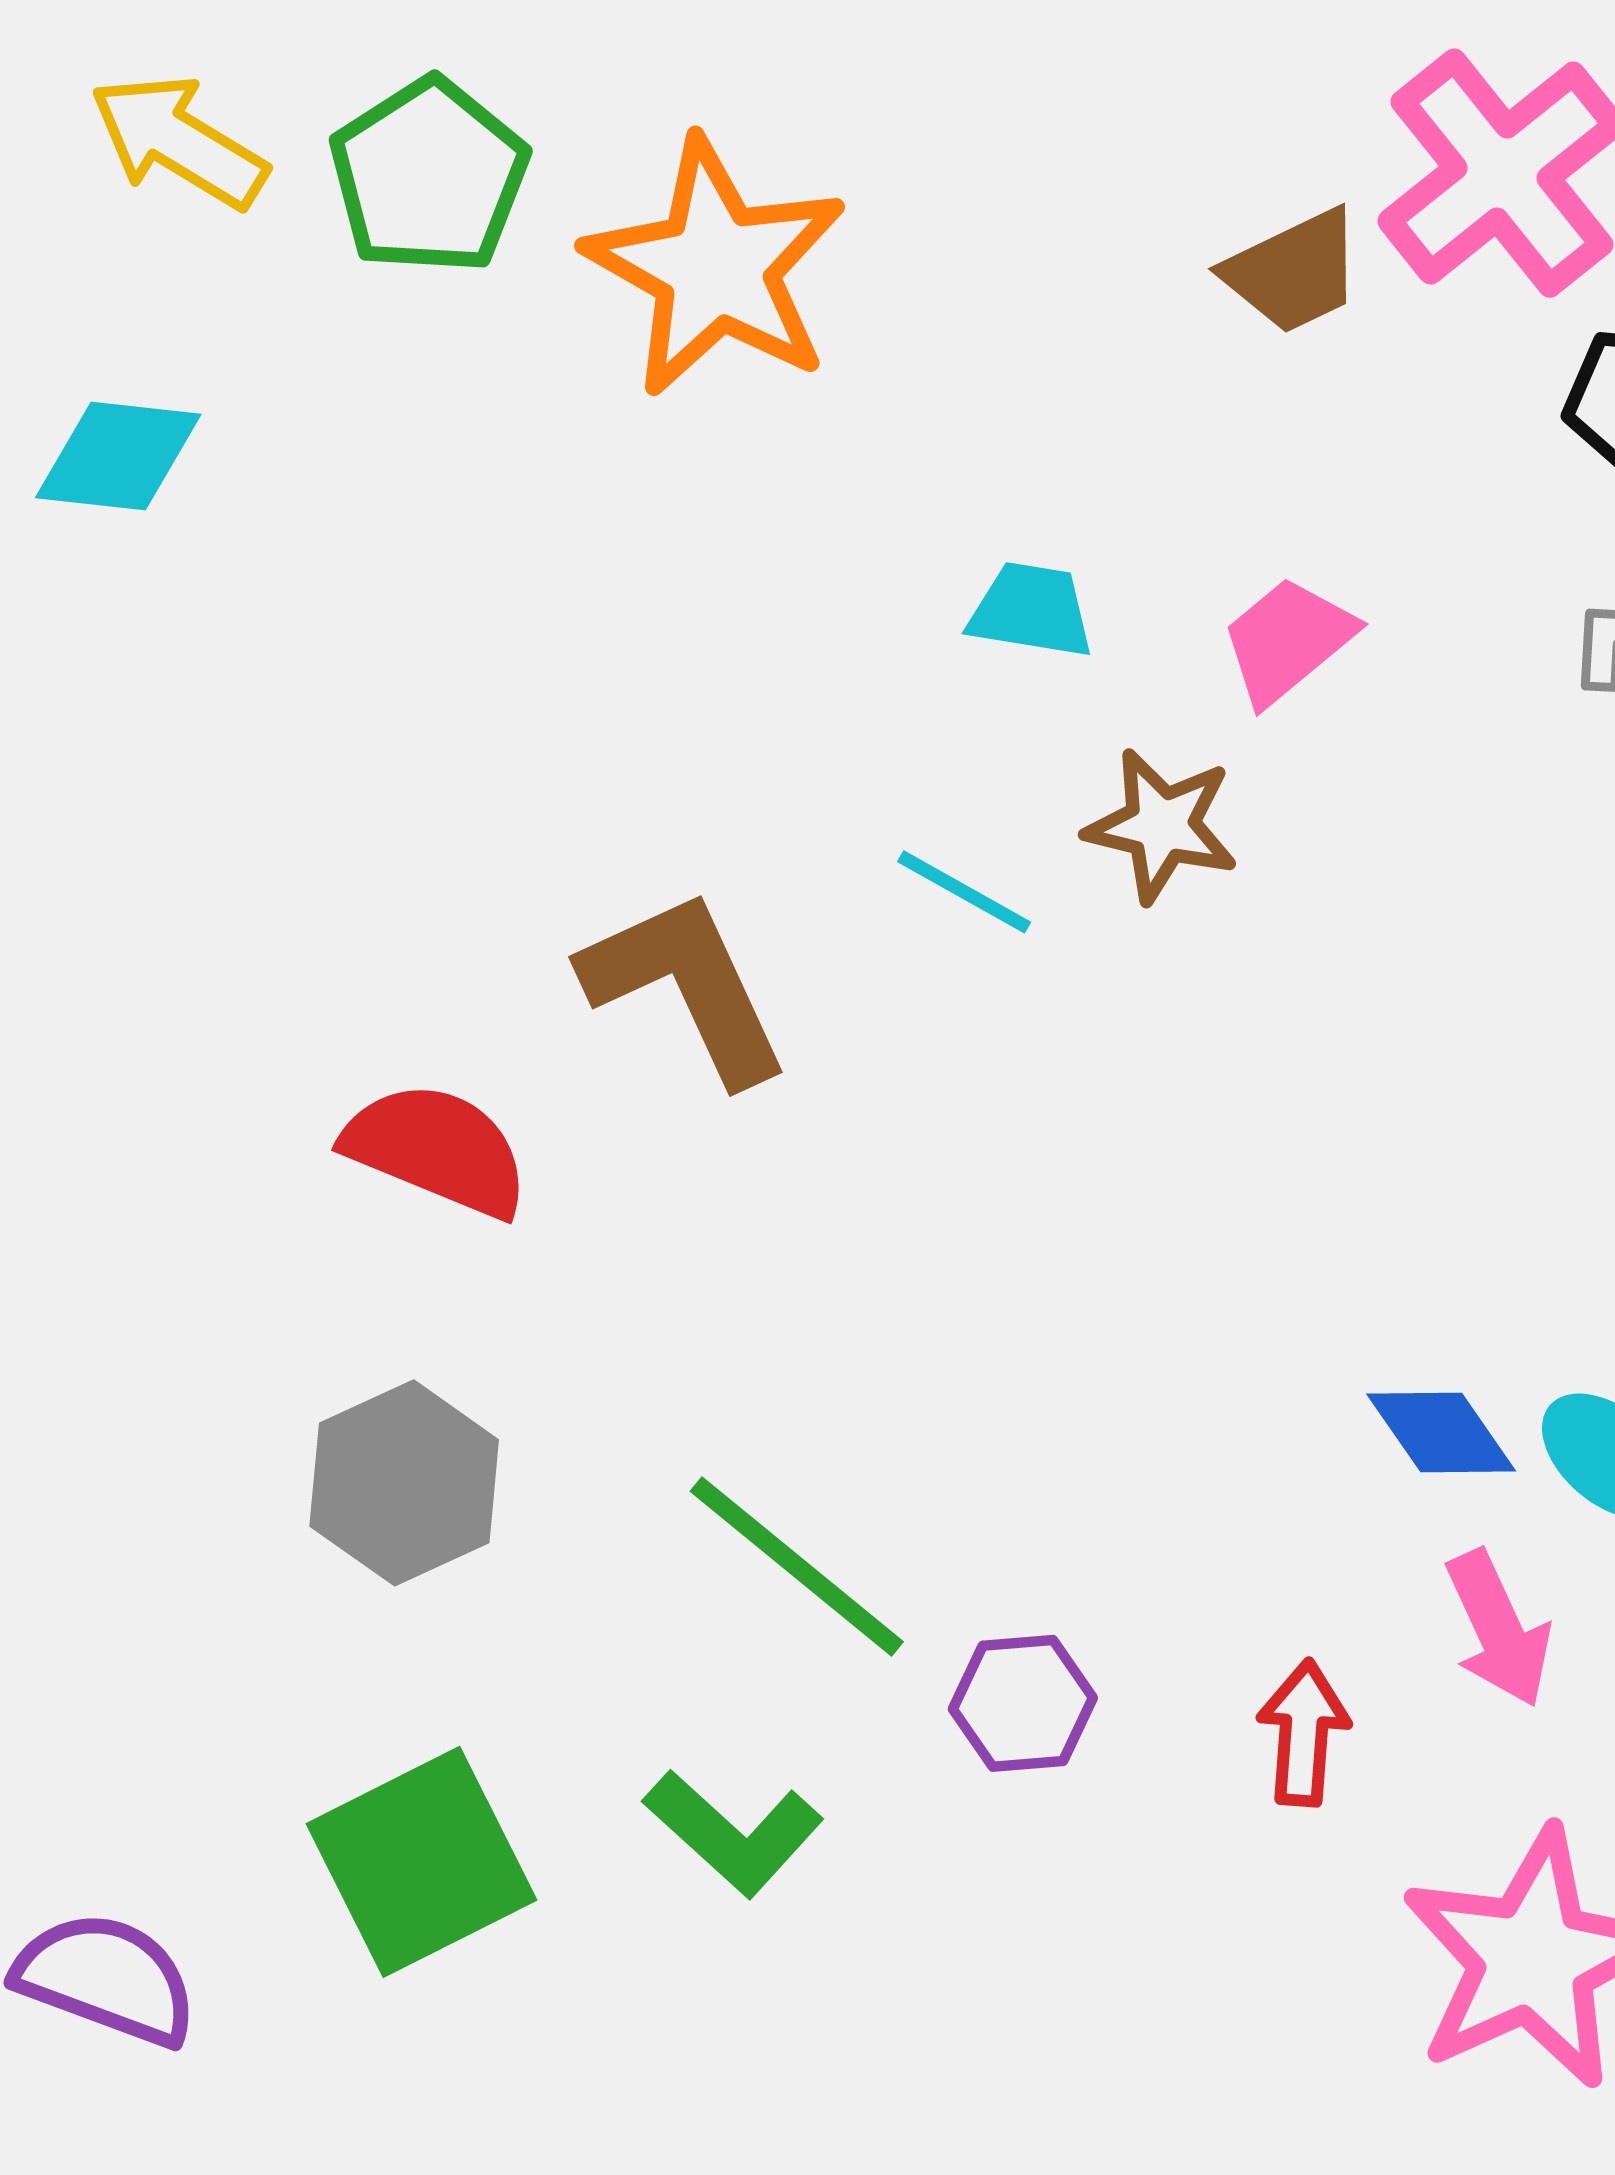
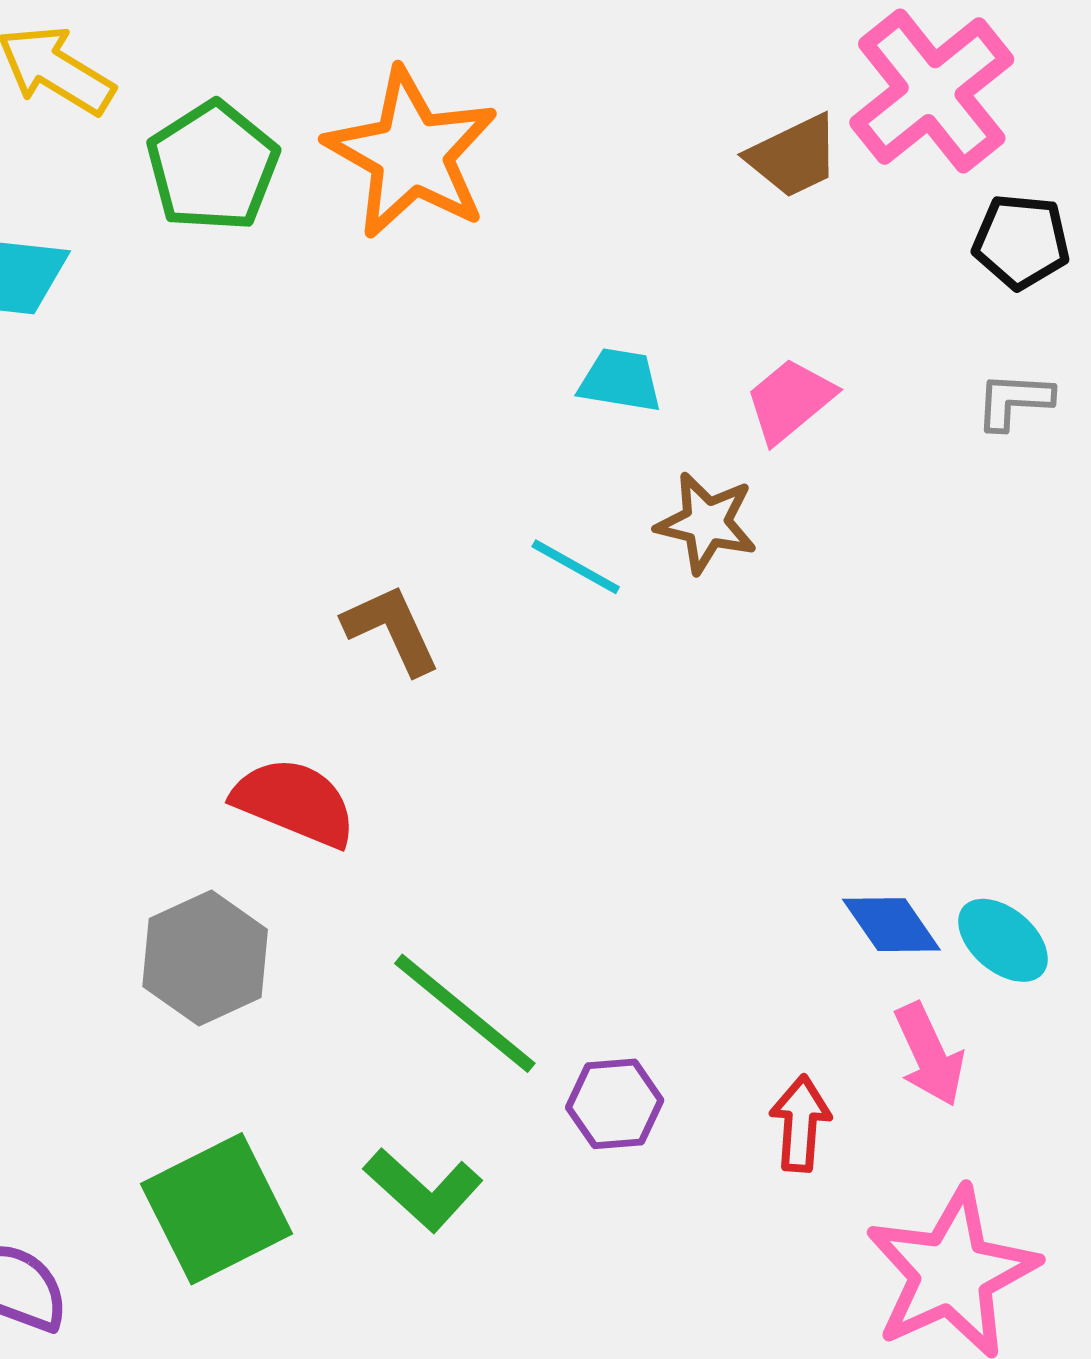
green pentagon: (429, 176) -> (213, 166), moved
brown L-shape: (686, 986) -> (391, 629), size x0.7
red semicircle: (437, 1149) -> (295, 802), moved

